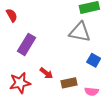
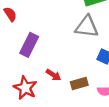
red star: (20, 83) -> (25, 88), turned -30

